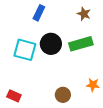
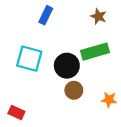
black circle: (51, 44) -> (67, 66), moved
brown circle: (63, 95) -> (74, 90), moved

